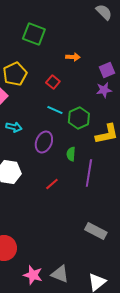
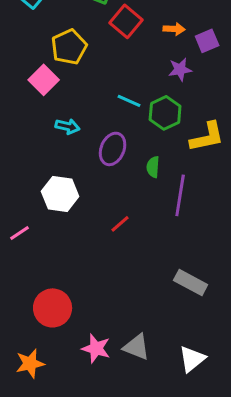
orange arrow: (73, 57) -> (174, 29), moved
red square: (53, 82) -> (126, 21), moved, size x1.5
purple star: (104, 90) -> (180, 69), moved
red line: (52, 184) -> (120, 224), moved

